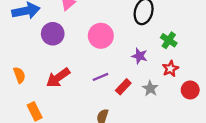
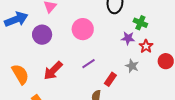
purple star: (139, 56) -> (128, 38), moved
orange semicircle: (19, 75) -> (20, 74), size x1.5
red rectangle: (123, 87) -> (110, 79), moved

